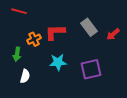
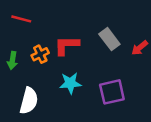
green arrow: (17, 54) -> (12, 60), moved
white semicircle: (25, 76) -> (29, 101), size x1.5

